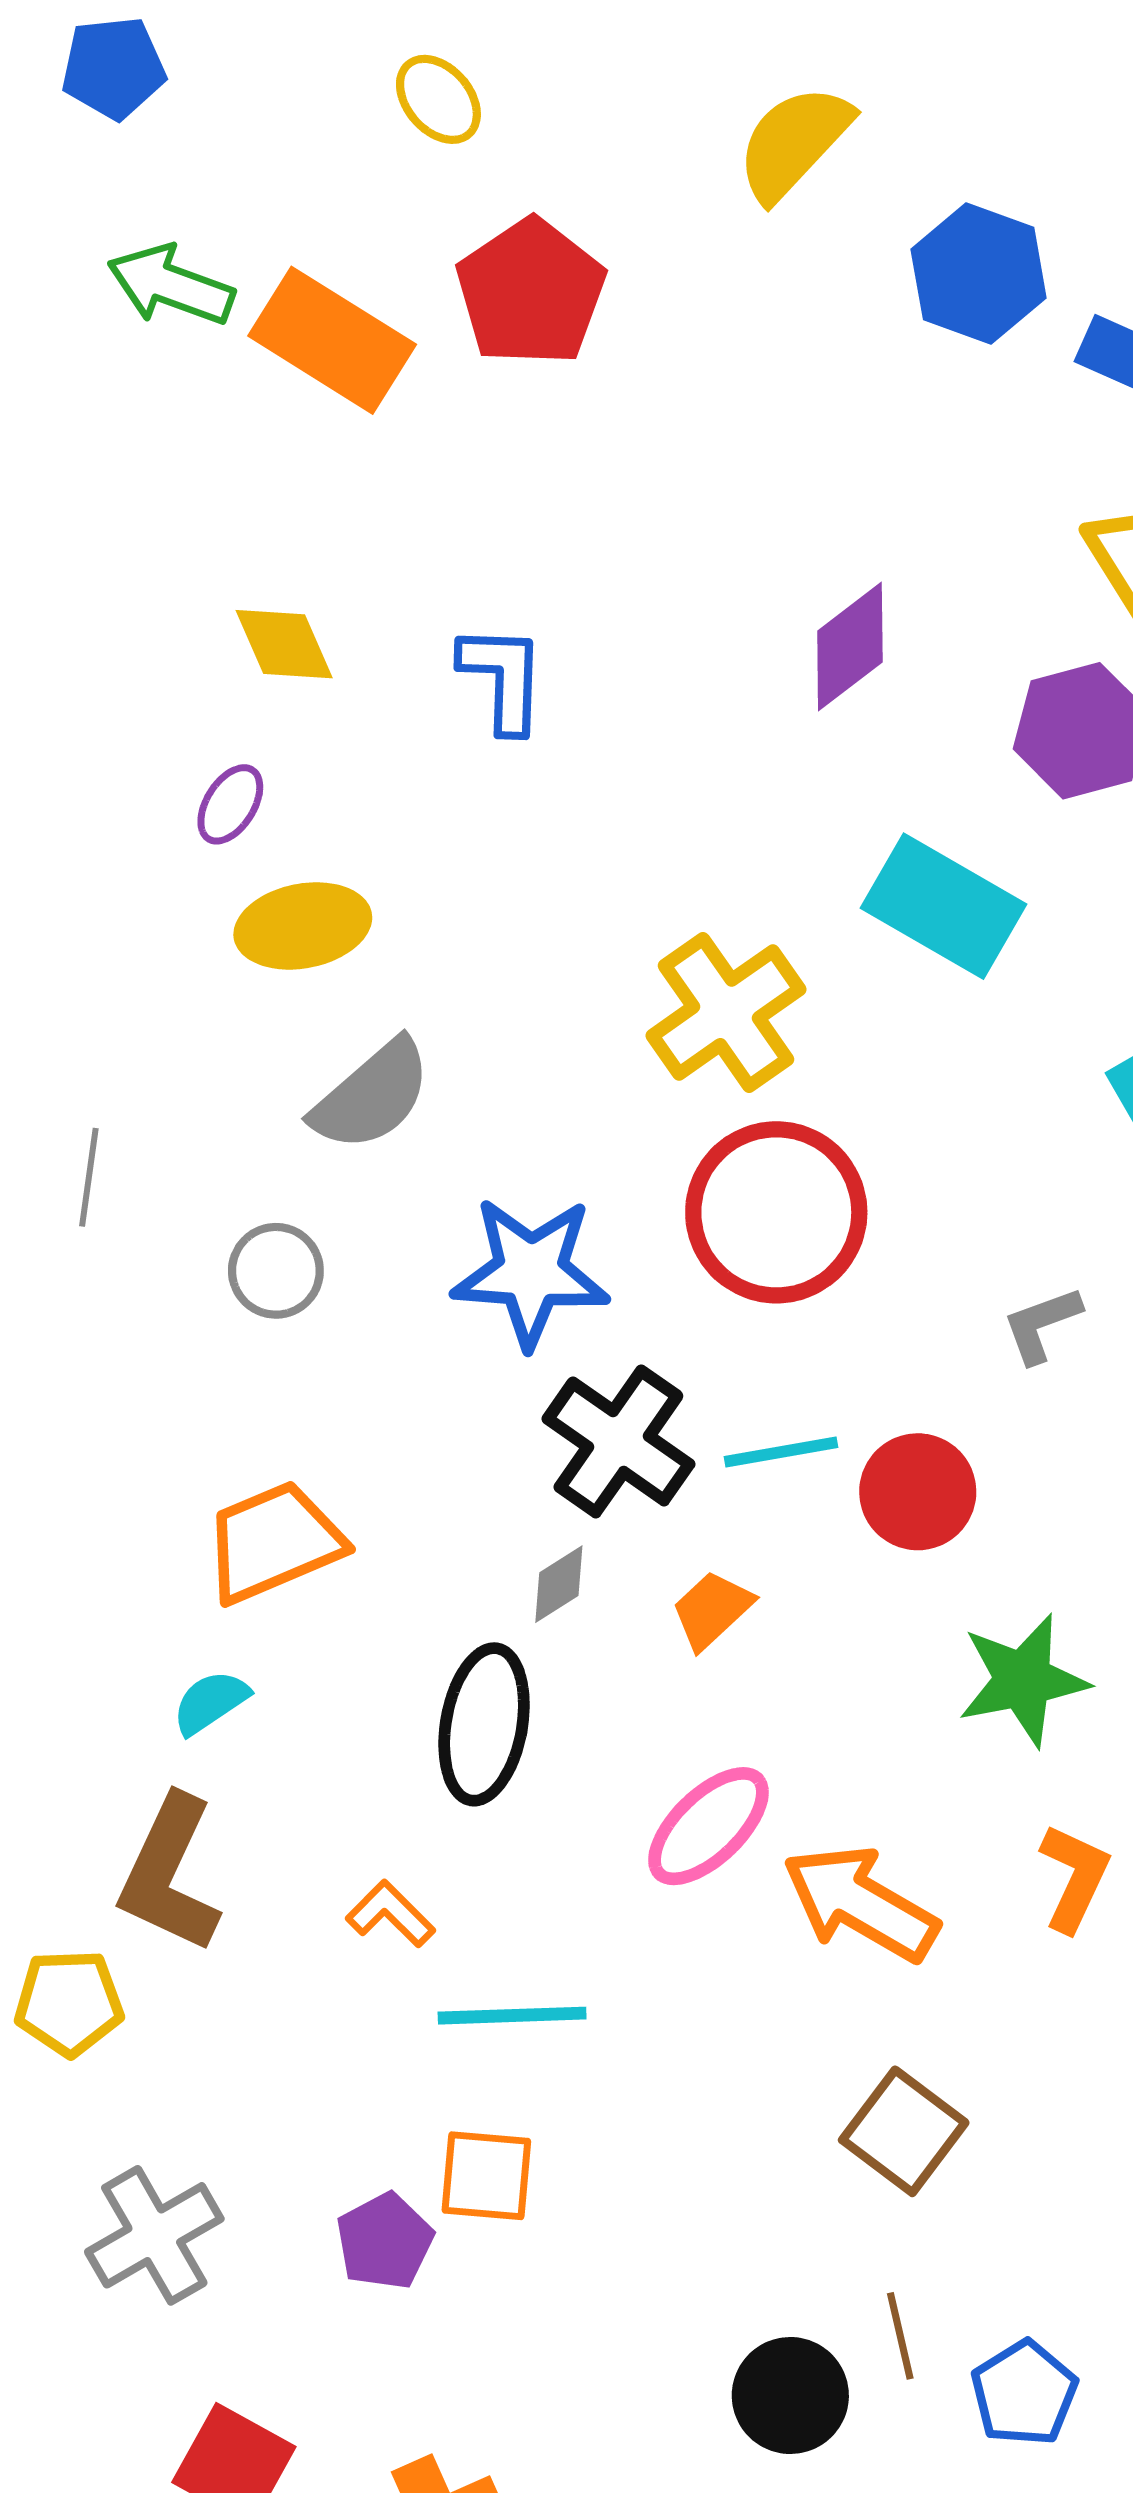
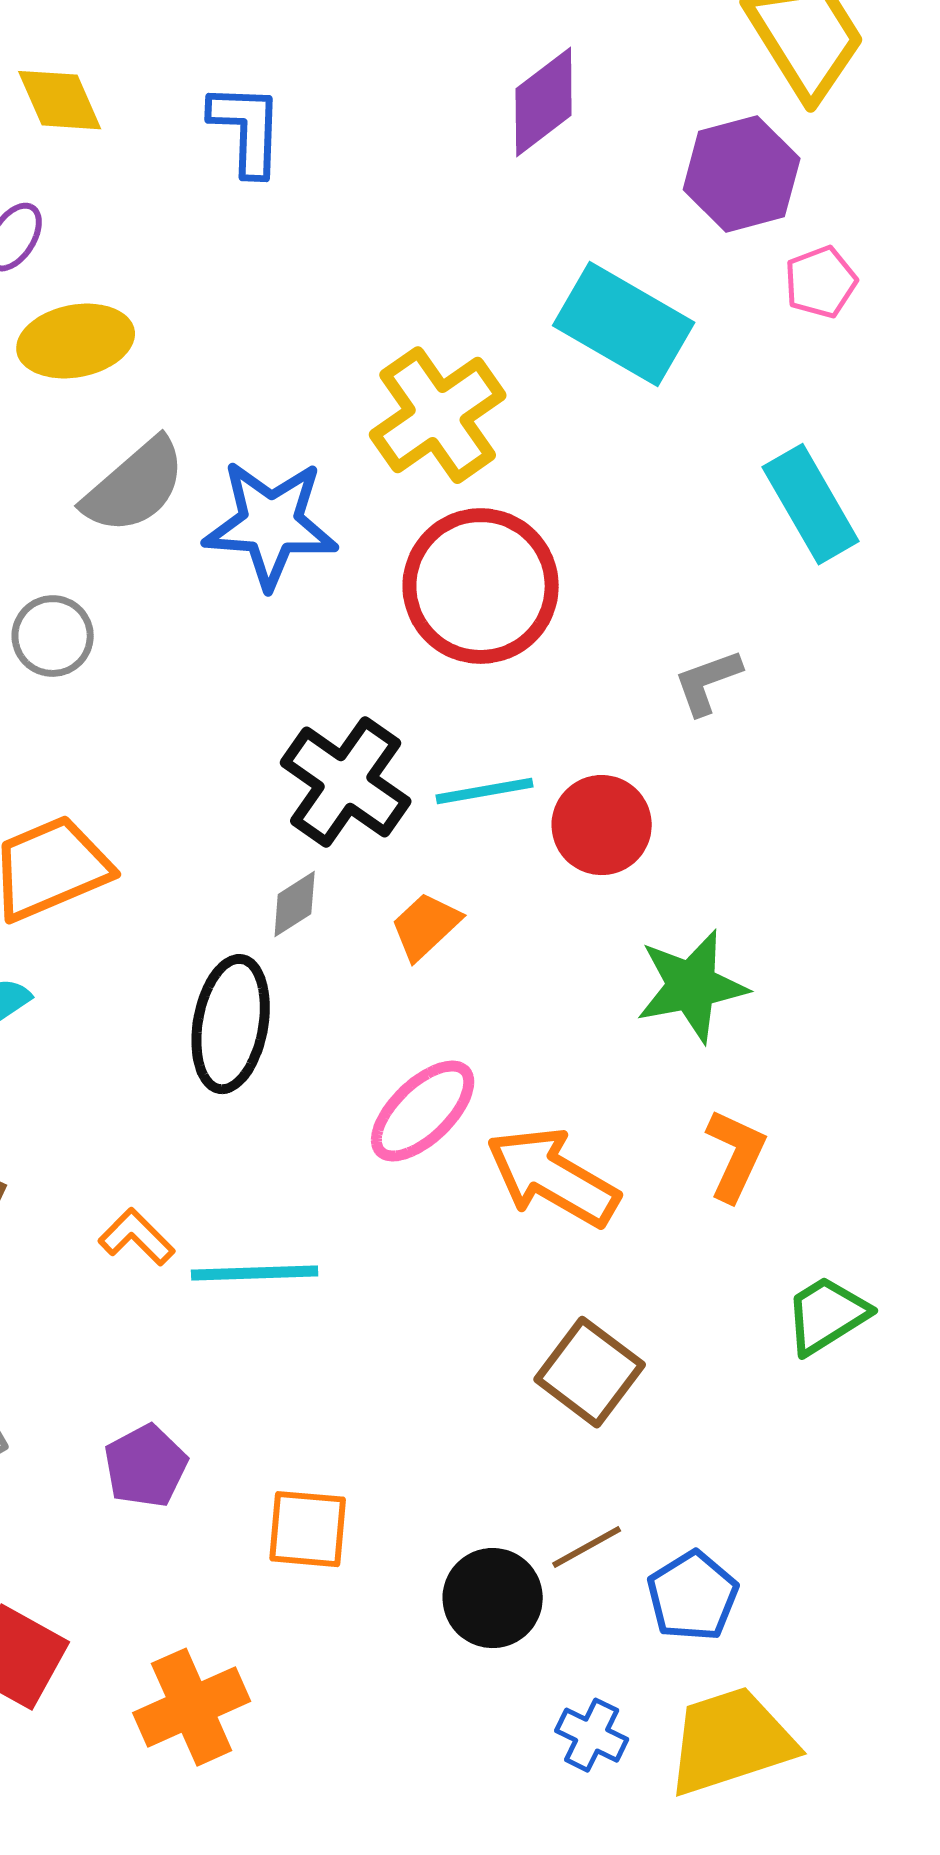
blue star: (531, 1272) -> (271, 524), moved
orange L-shape: (390, 1914) -> (137, 1237), moved
orange square: (486, 2176) -> (308, 1529), moved
brown line: (900, 2336) -> (587, 1547), turned 74

